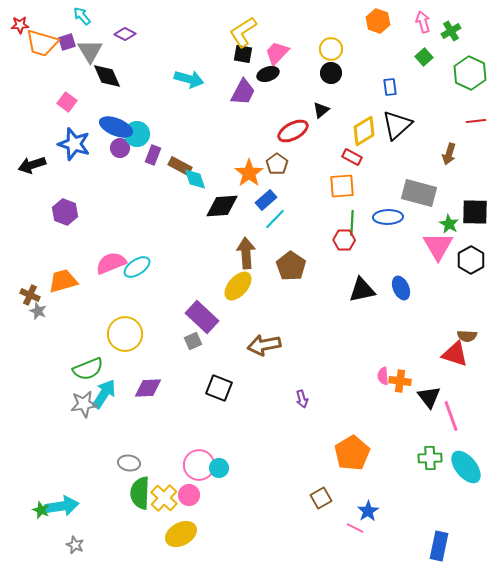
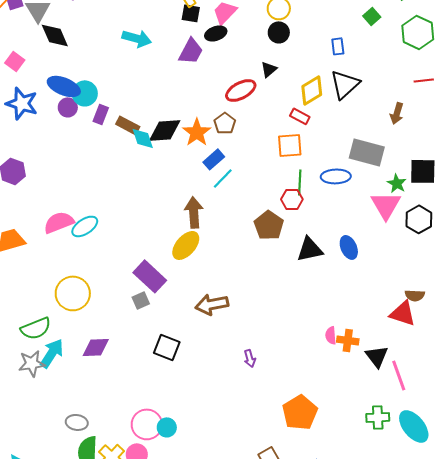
black diamond: (222, 206) -> (165, 130), moved
brown pentagon: (291, 266) -> (269, 225), moved

